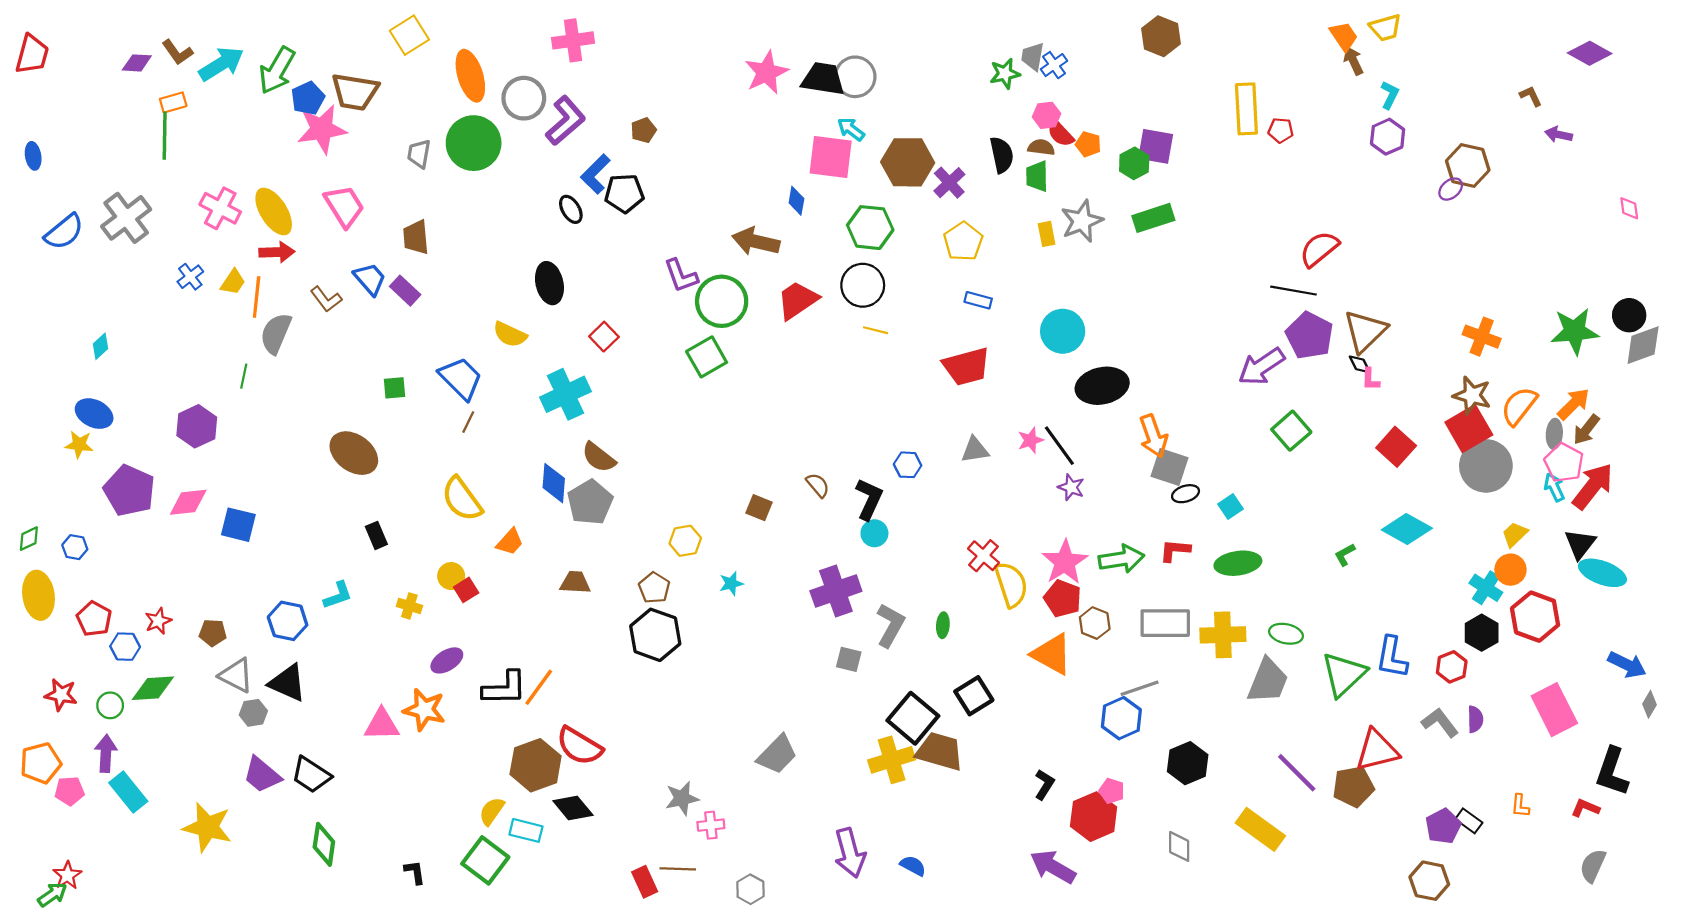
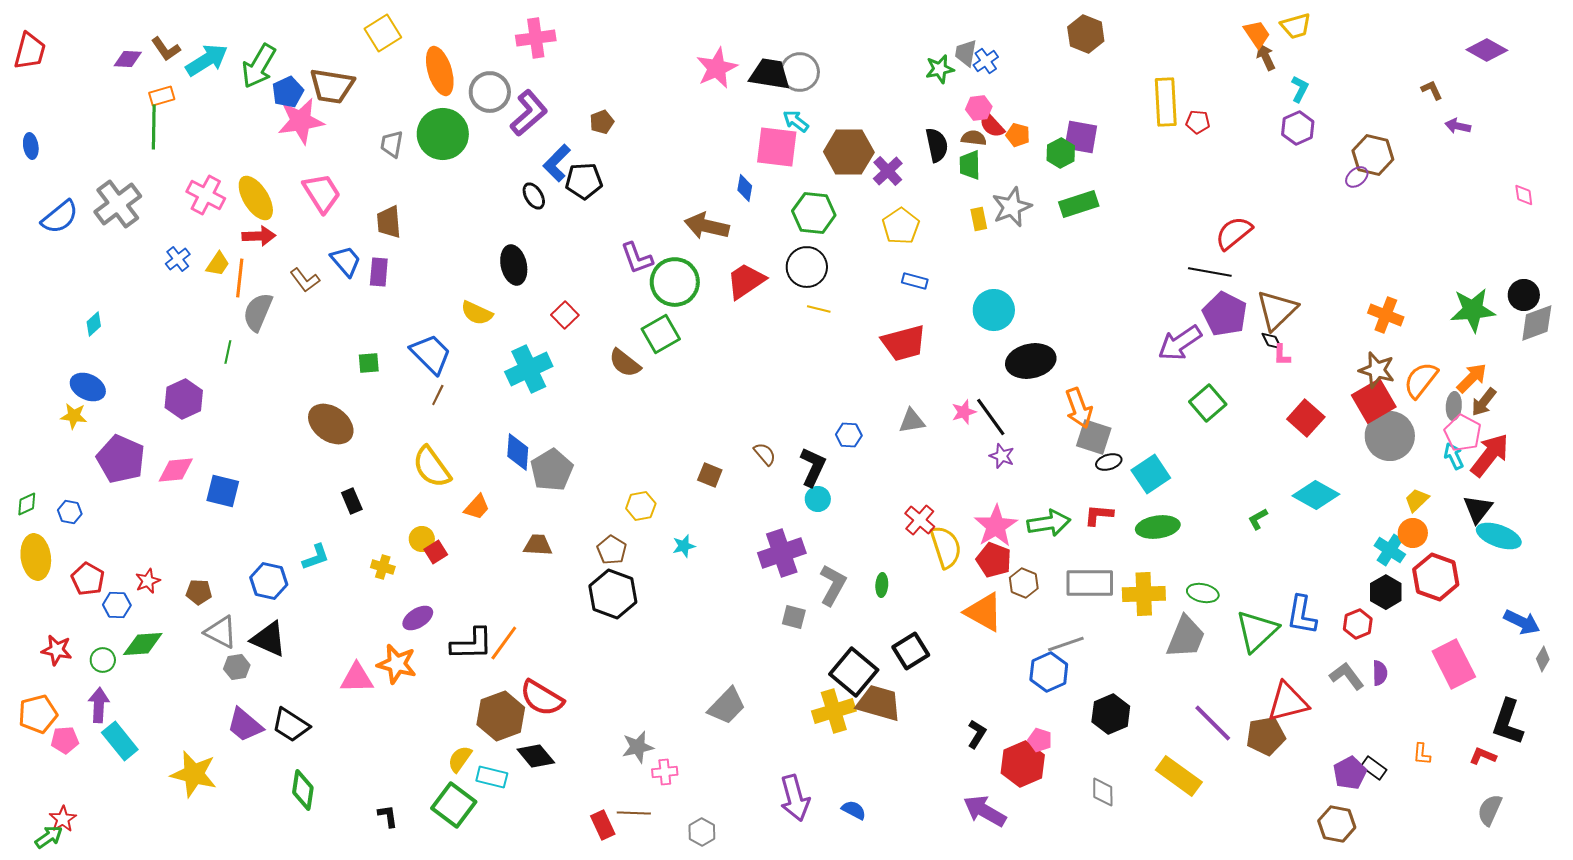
purple rectangle: (405, 291) -> (379, 272), turned 52
brown semicircle: (599, 457) -> (625, 363), moved
cyan square: (1230, 507) -> (1151, 474), size x1.6

